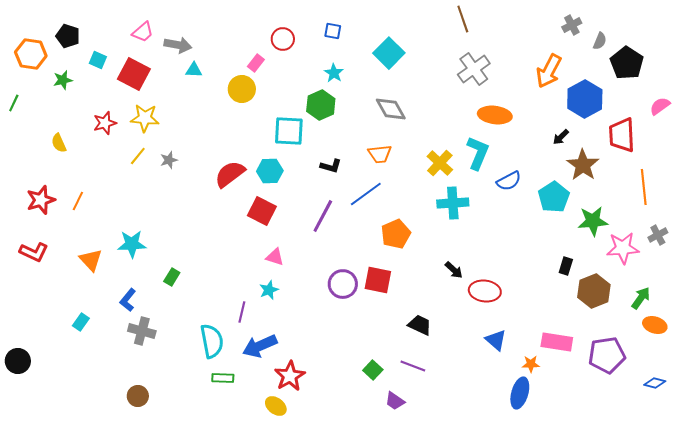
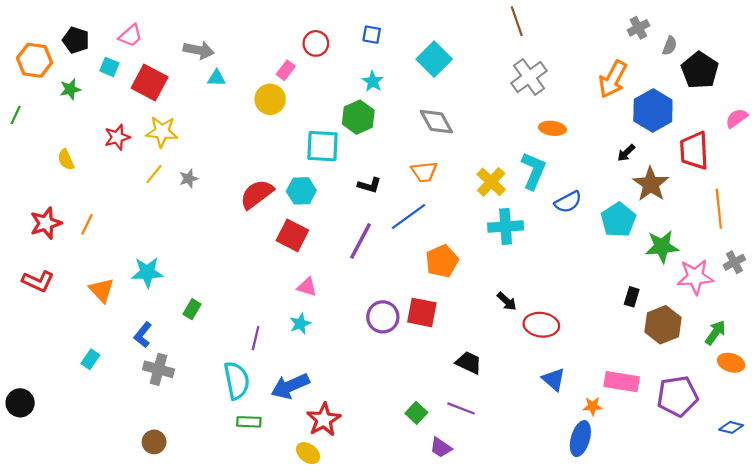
pink trapezoid: (143, 32) -> (131, 36), moved
orange ellipse: (495, 115) -> (552, 128), size x0.7
purple line: (242, 312) -> (256, 338), moved

